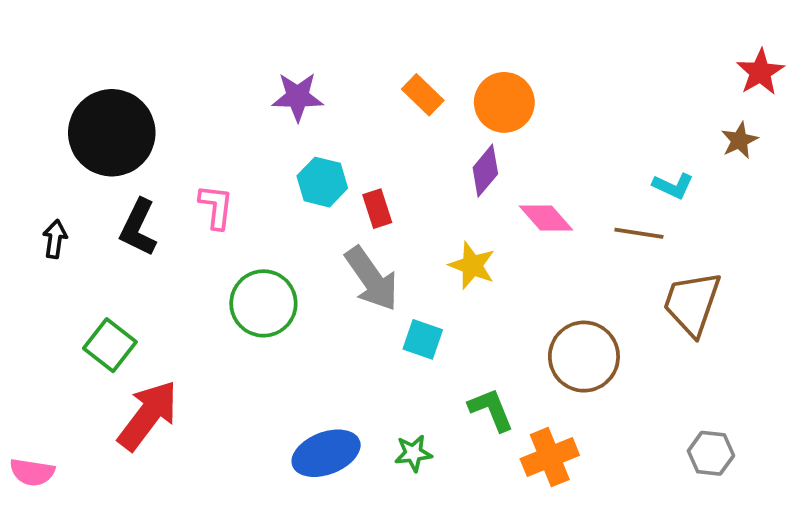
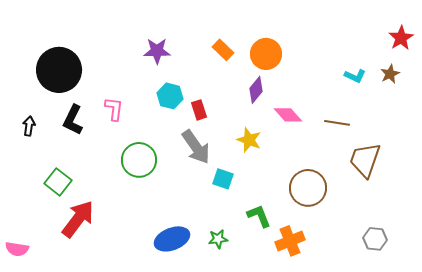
cyan L-shape: (673, 186) -> (355, 76), moved

